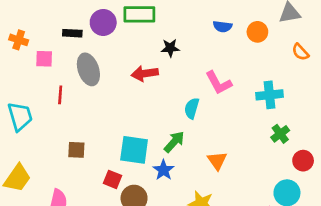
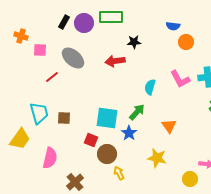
orange circle: (257, 32) -> (186, 42), moved
black rectangle: (72, 33) -> (64, 22), moved, turned -64
gray ellipse: (88, 69) -> (73, 58), turned -30
pink L-shape: (219, 83) -> (180, 79), moved
red line: (60, 95) -> (52, 77), turned 48
cyan trapezoid: (20, 116) -> (39, 113), moved

